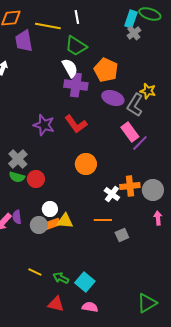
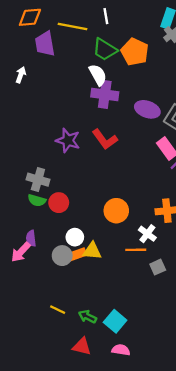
orange pentagon: (106, 70) -> (135, 52), moved
gray cross: (18, 159) -> (38, 180), turned -30
orange circle: (86, 164) -> (116, 211), moved
white cross: (112, 194) -> (147, 234), moved
purple semicircle: (17, 217) -> (31, 238), moved

